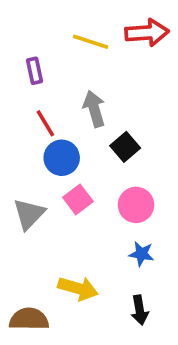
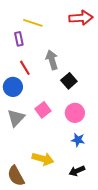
yellow line: (91, 42) -> (33, 23), moved
blue circle: (62, 158) -> (13, 87), moved
black arrow: (140, 310) -> (77, 171), turned 77
brown semicircle: (29, 319) -> (16, 176), turned -120

